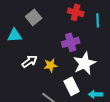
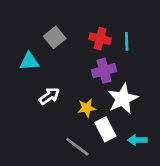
red cross: (76, 12) -> (100, 39), moved
cyan line: (98, 20) -> (127, 41), moved
yellow star: (51, 65) -> (87, 108), moved

